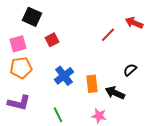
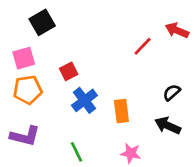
black square: (32, 17) -> (42, 22), turned 36
red square: (52, 40) -> (69, 71), moved
black arrow: (115, 93) -> (168, 125), moved

